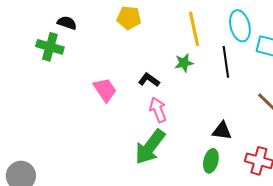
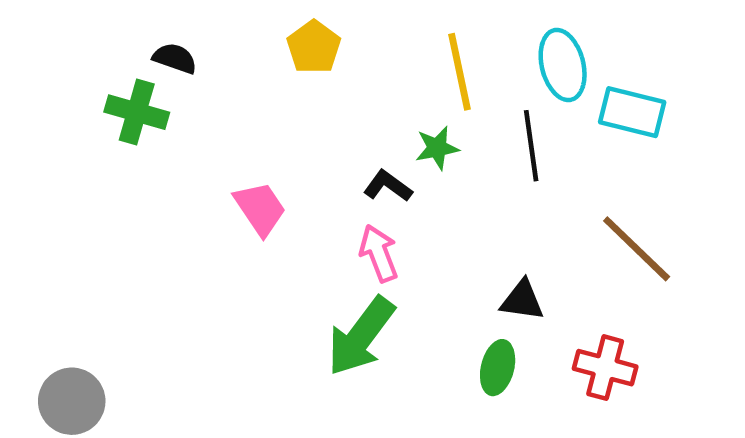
yellow pentagon: (129, 18) -> (314, 47), turned 30
black L-shape: (149, 80) -> (388, 186), moved

